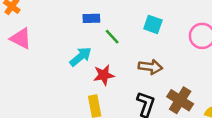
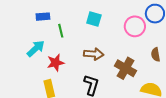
green line: (112, 37) -> (61, 31), turned 32
brown cross: (180, 100) -> (126, 68), moved

